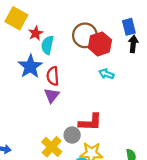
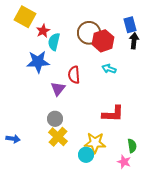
blue star: (30, 66) -> (38, 62), turned 30
red semicircle: (53, 76) -> (74, 75), moved
red L-shape: (90, 122) -> (113, 114), moved
gray circle: (72, 135) -> (55, 119), moved

